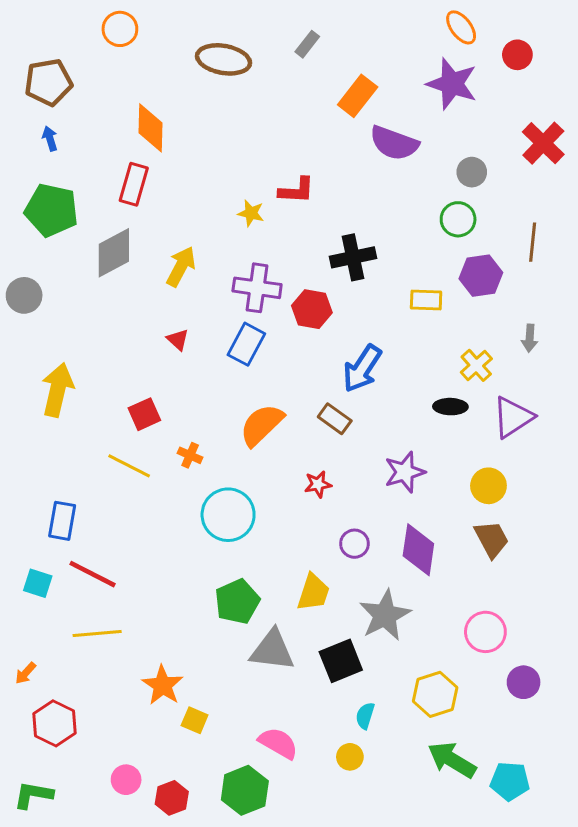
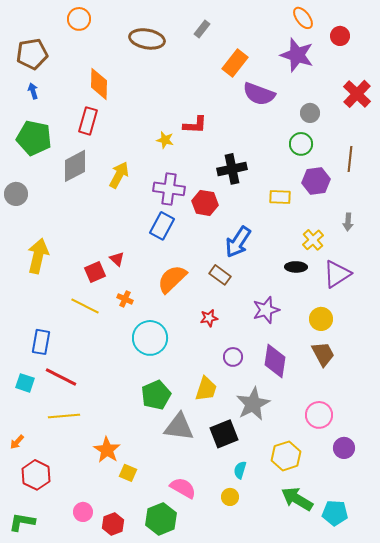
red triangle: (178, 340) -> (117, 259), moved

